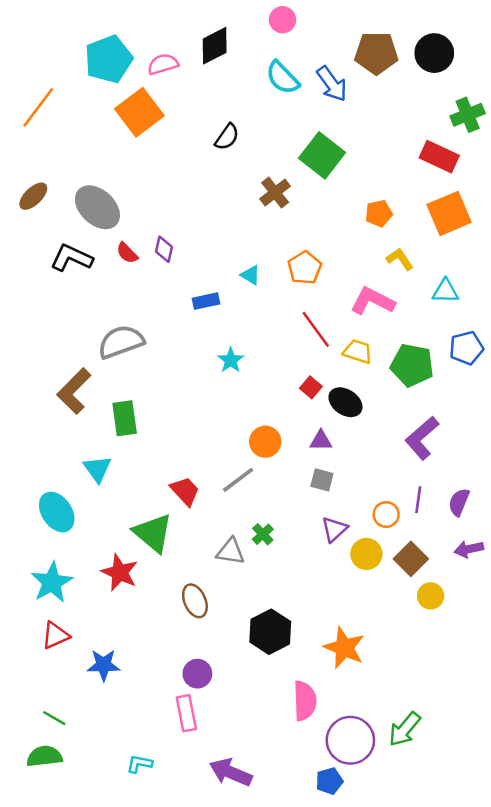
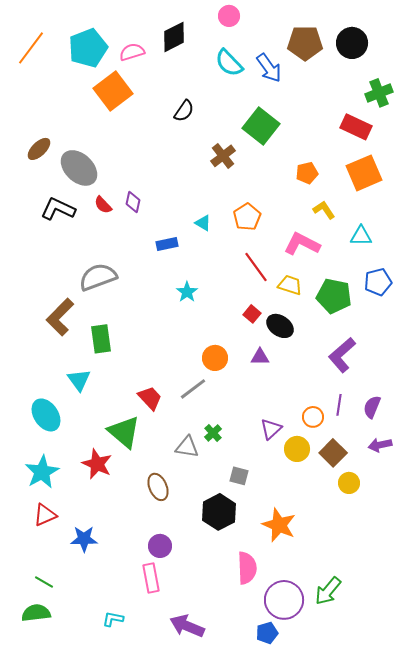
orange line: (38, 107) -> (31, 48), moved
brown ellipse: (33, 196) -> (39, 149), moved
gray square: (322, 480) -> (239, 476), moved

